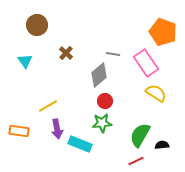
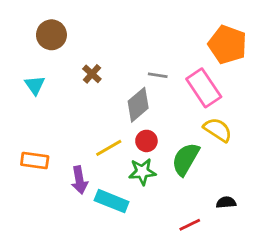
yellow line: (48, 106) -> (109, 148), moved
orange rectangle: (19, 131) -> (35, 161), moved
green semicircle: (140, 135) -> (186, 159), moved

